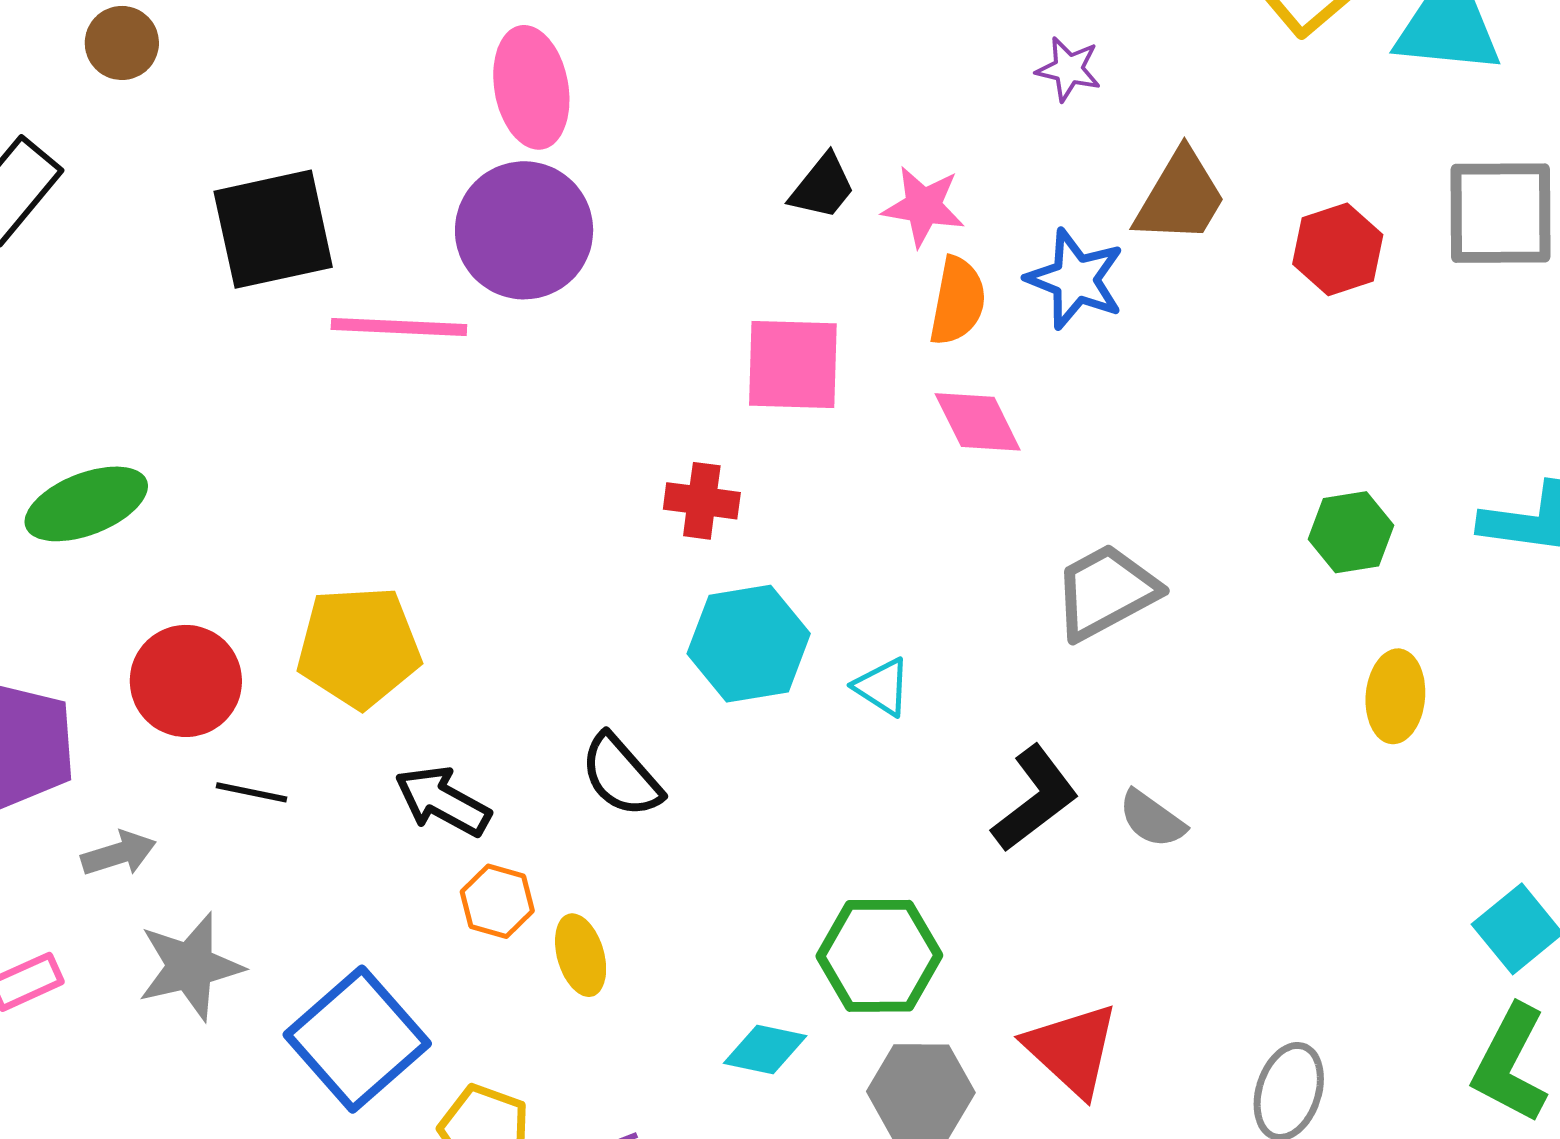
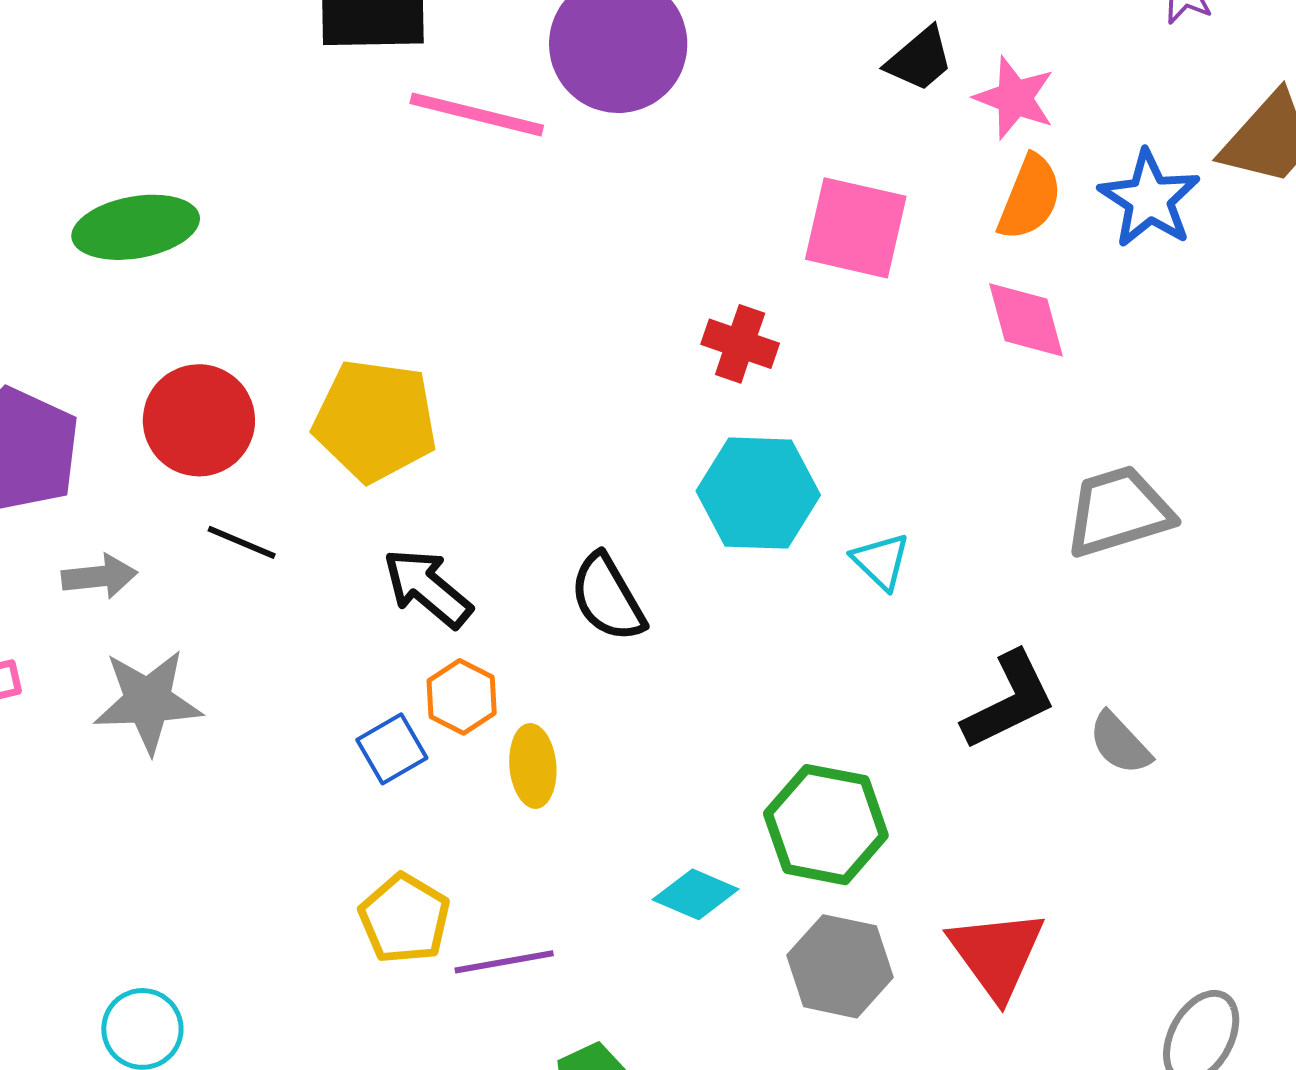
blue square: (357, 1039) -> (392, 749), moved, size x0.5

